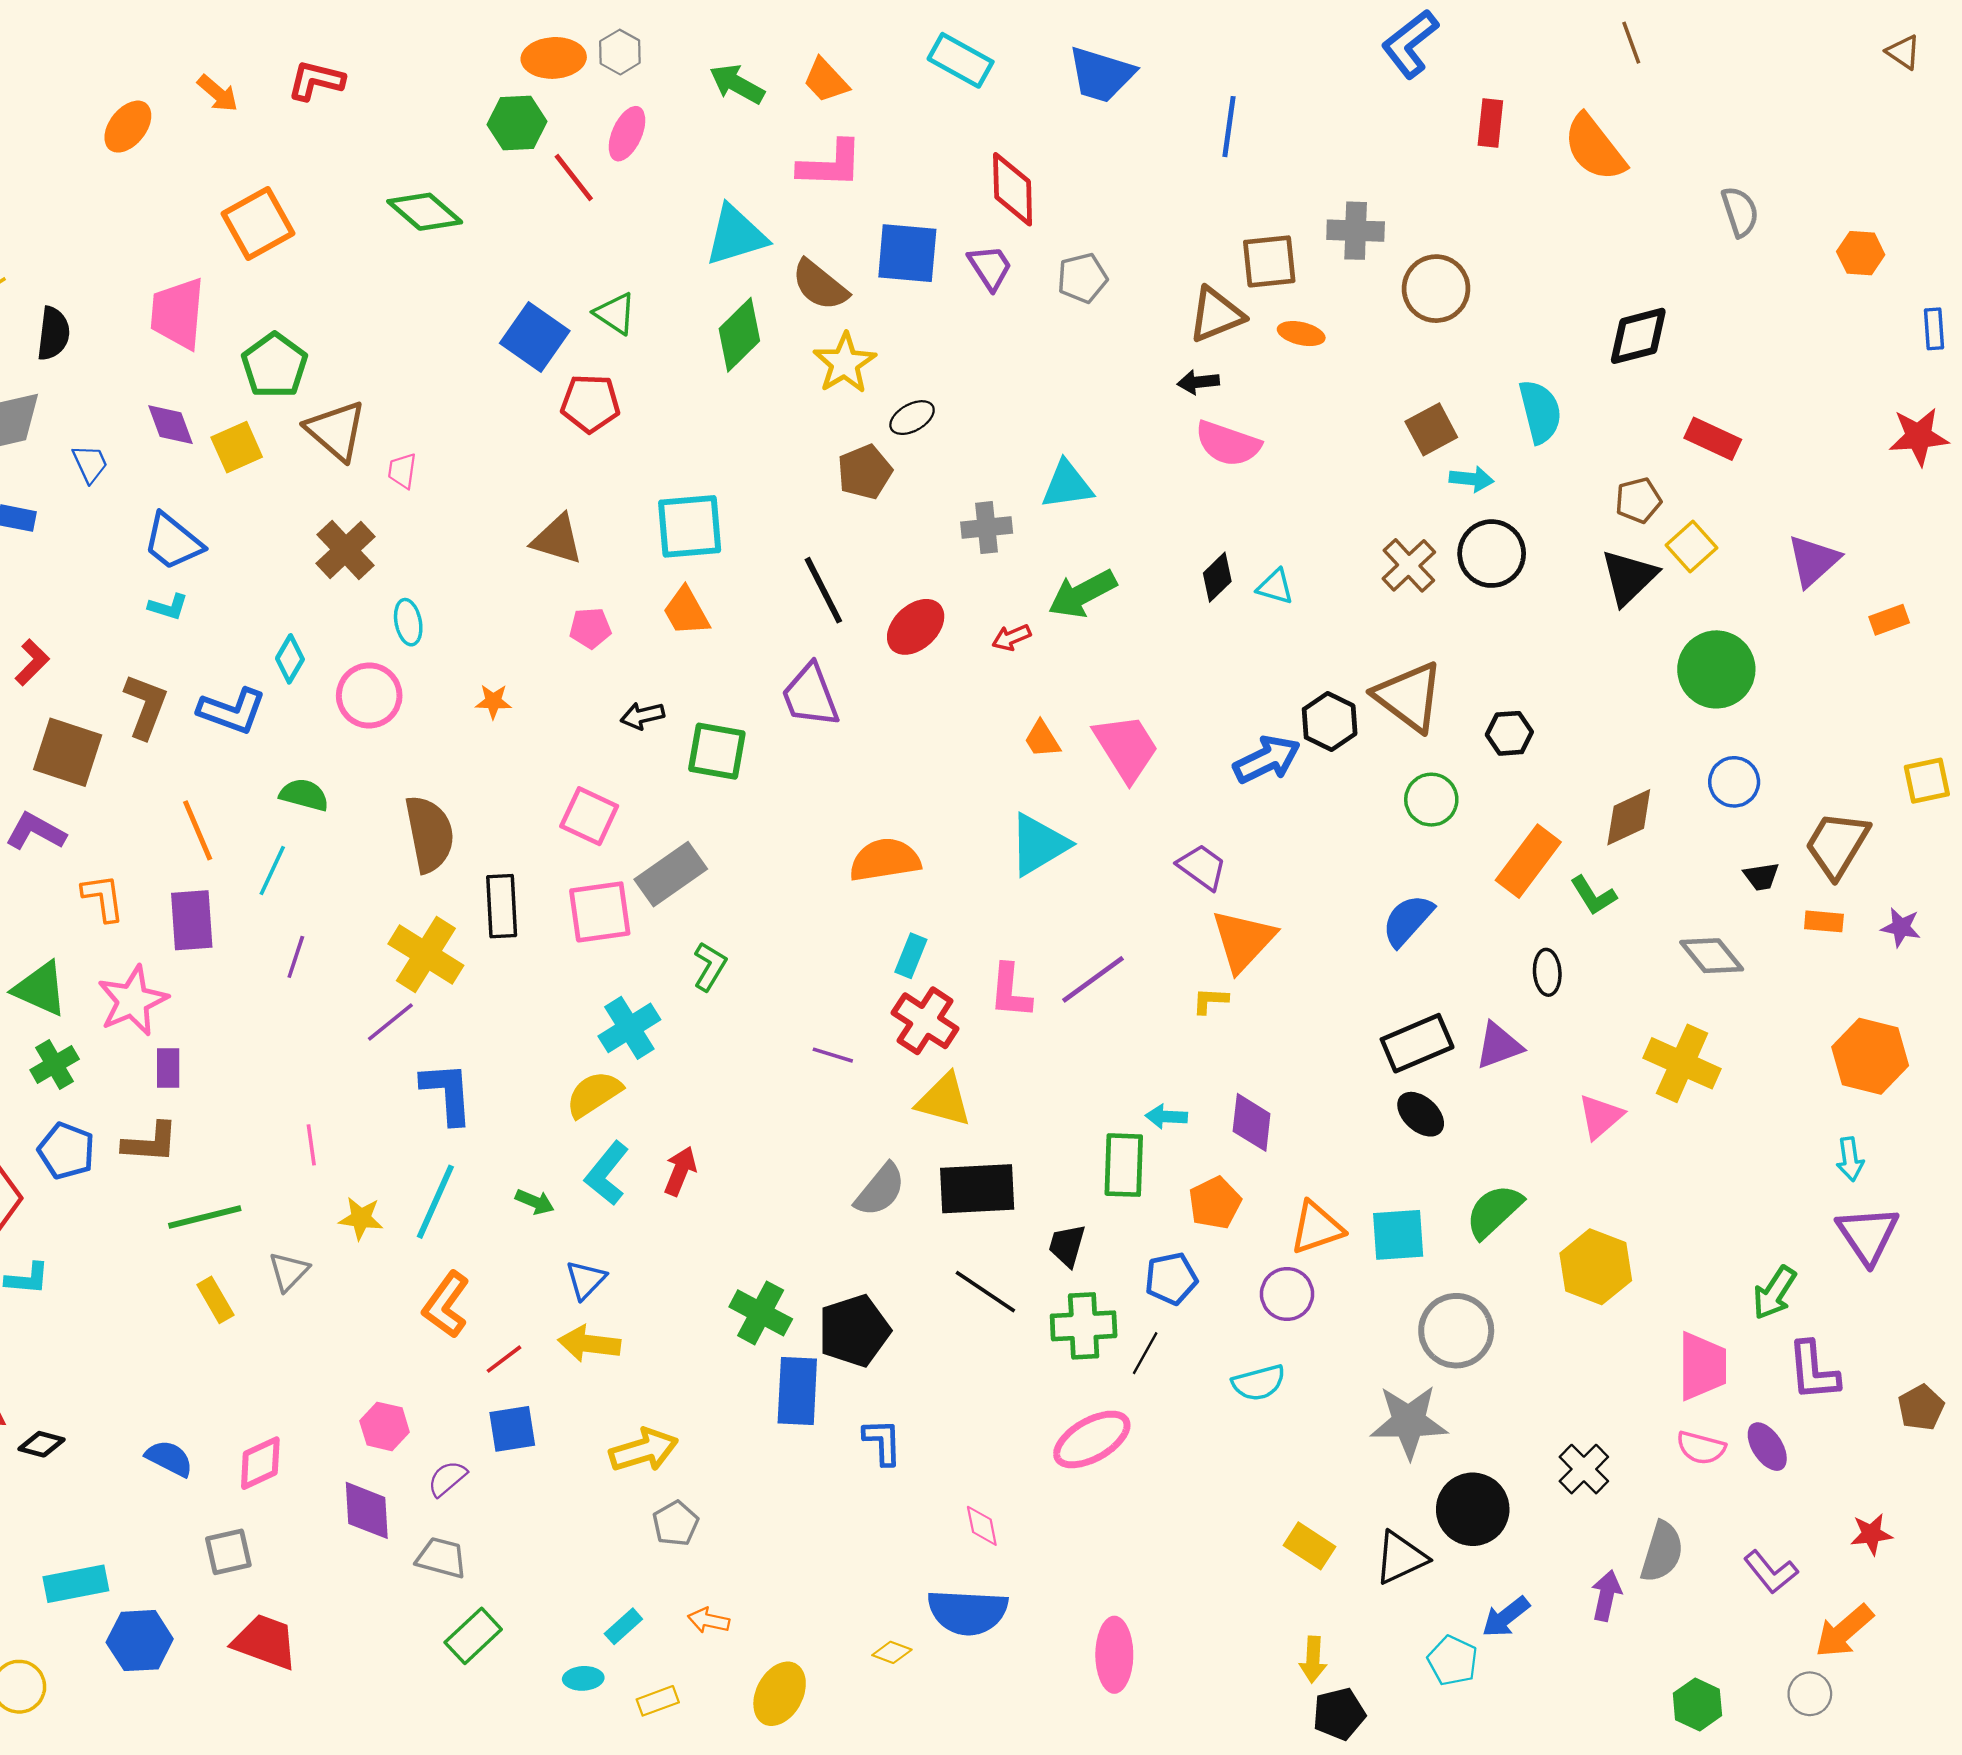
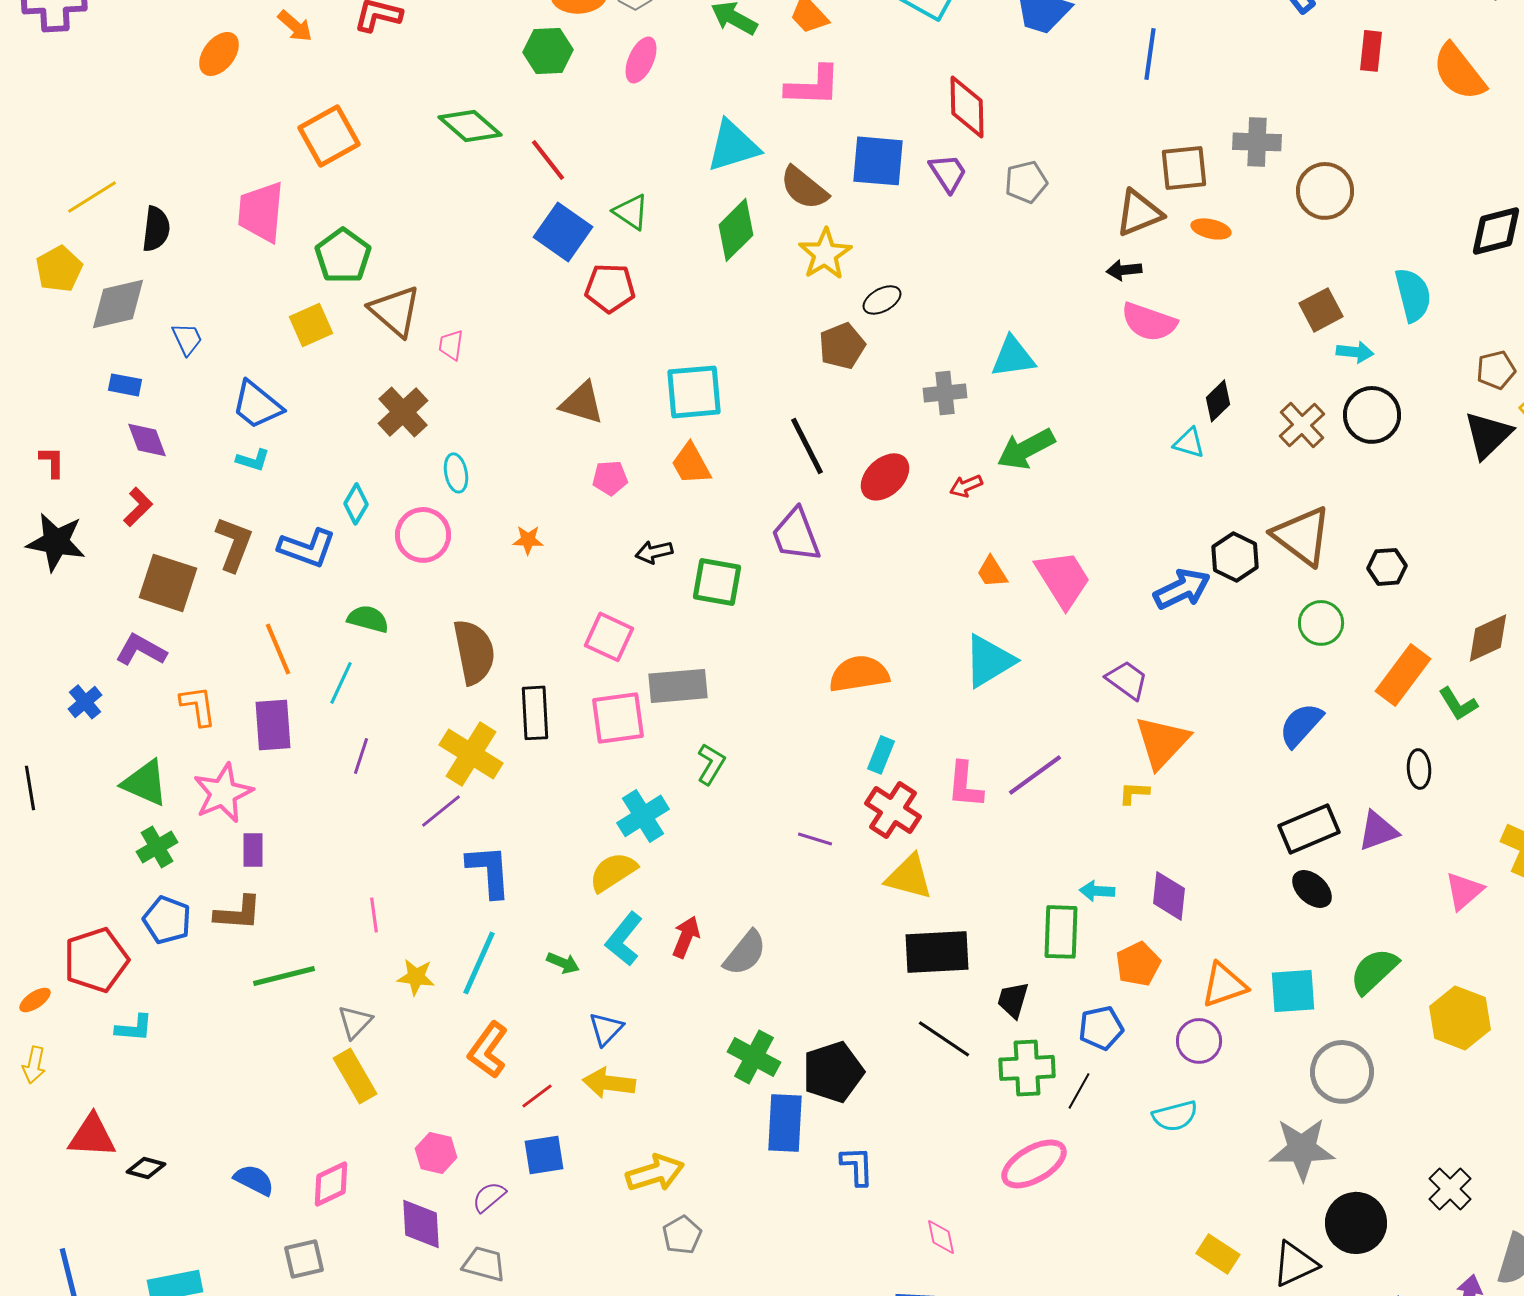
red line: (574, 177) -> (548, 160), moved
purple diamond: (170, 425) -> (147, 440), moved
black diamond: (1217, 577) -> (1218, 401), moved
gray rectangle: (671, 874) -> (678, 686), turned 30
gray semicircle: (880, 1190) -> (745, 953), moved
yellow rectangle: (215, 1300) -> (355, 1076), moved, size x1.4

